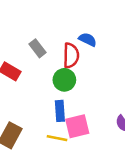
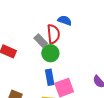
gray rectangle: (38, 48) -> (41, 41), moved

